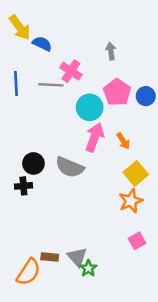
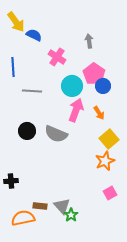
gray line: (51, 85) -> (32, 91), moved
blue circle: (146, 96) -> (103, 86), moved
black cross: (23, 186) -> (11, 181), moved
orange semicircle: (28, 272) -> (23, 218), turned -135

